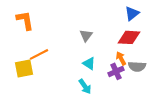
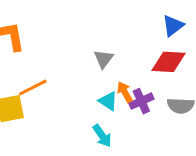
orange arrow: (121, 58) -> (125, 92), moved
purple cross: (116, 71) -> (141, 101), moved

